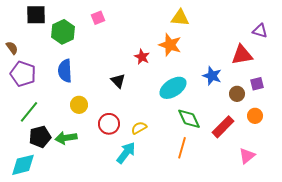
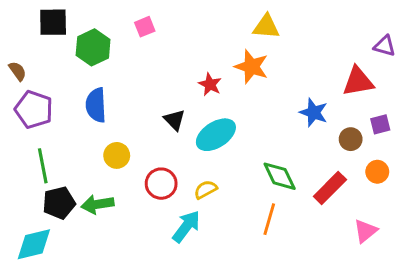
cyan ellipse: (173, 88) -> (216, 135), moved
green line: (29, 112) -> (43, 166), turned -50

